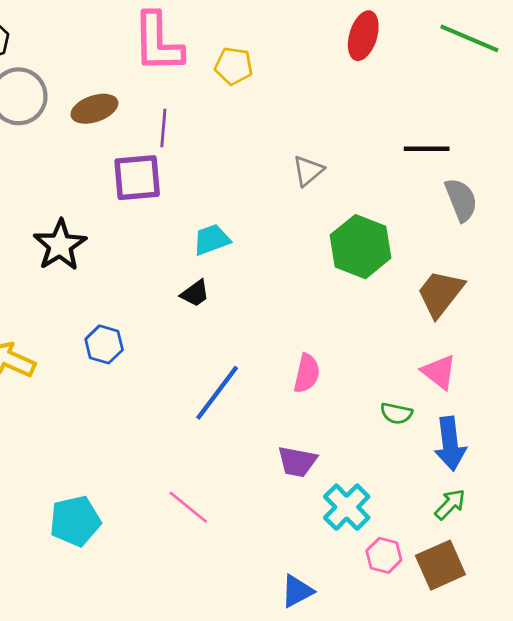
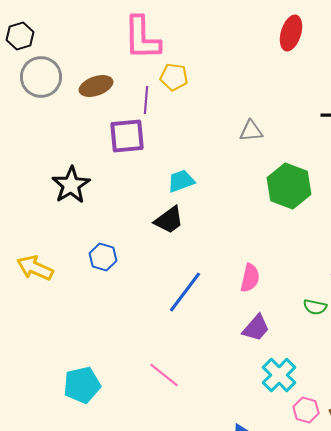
yellow pentagon: (234, 66) -> (174, 77), moved
gray triangle: (308, 171) -> (251, 131), turned 35
black trapezoid: (195, 293) -> (169, 220), size x1.4
purple trapezoid: (297, 462) -> (256, 328), moved, turned -60

